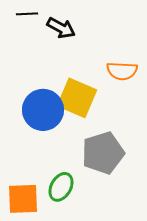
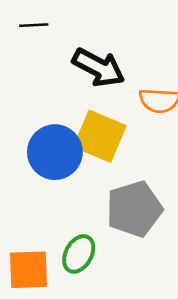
black arrow: (61, 28) -> (99, 67), moved, size x1.4

